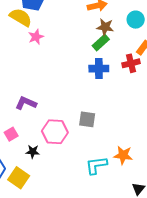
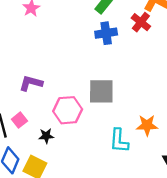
red cross: (131, 63) -> (141, 22), turned -30
gray square: (87, 119) -> (101, 91), size x1.4
cyan L-shape: (96, 165) -> (119, 141), turned -70

